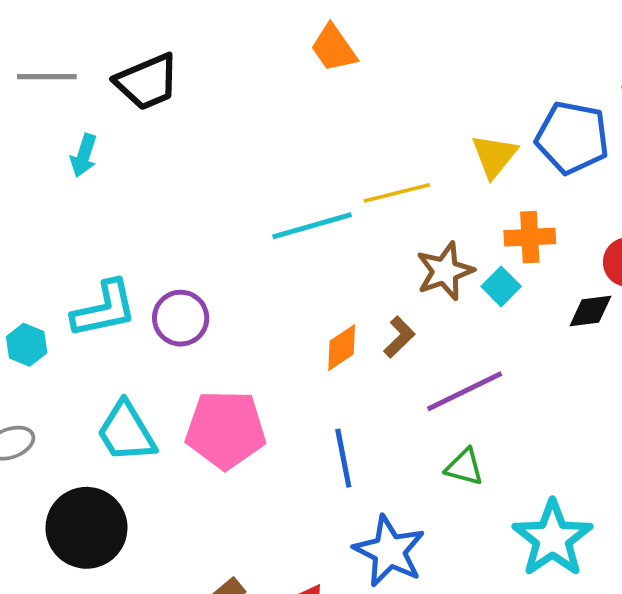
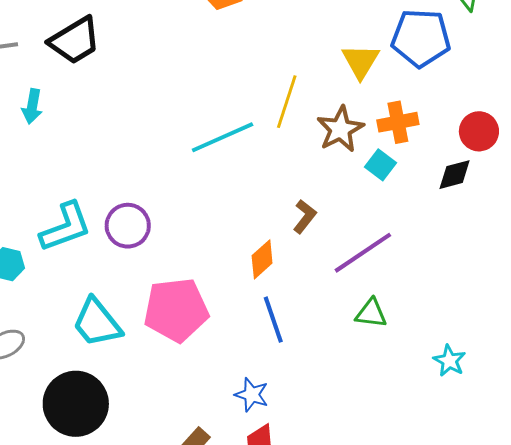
yellow line: (397, 193) -> (287, 102), turned -50
brown star: (445, 271) -> (340, 129), moved
orange diamond: (342, 348) -> (262, 259), moved
cyan star: (552, 539) -> (449, 361), size x0.5
blue star: (389, 551) -> (252, 395), moved, size x0.6

